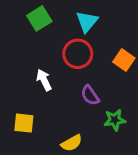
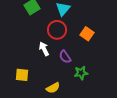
white arrow: (44, 80) -> (44, 49), moved

